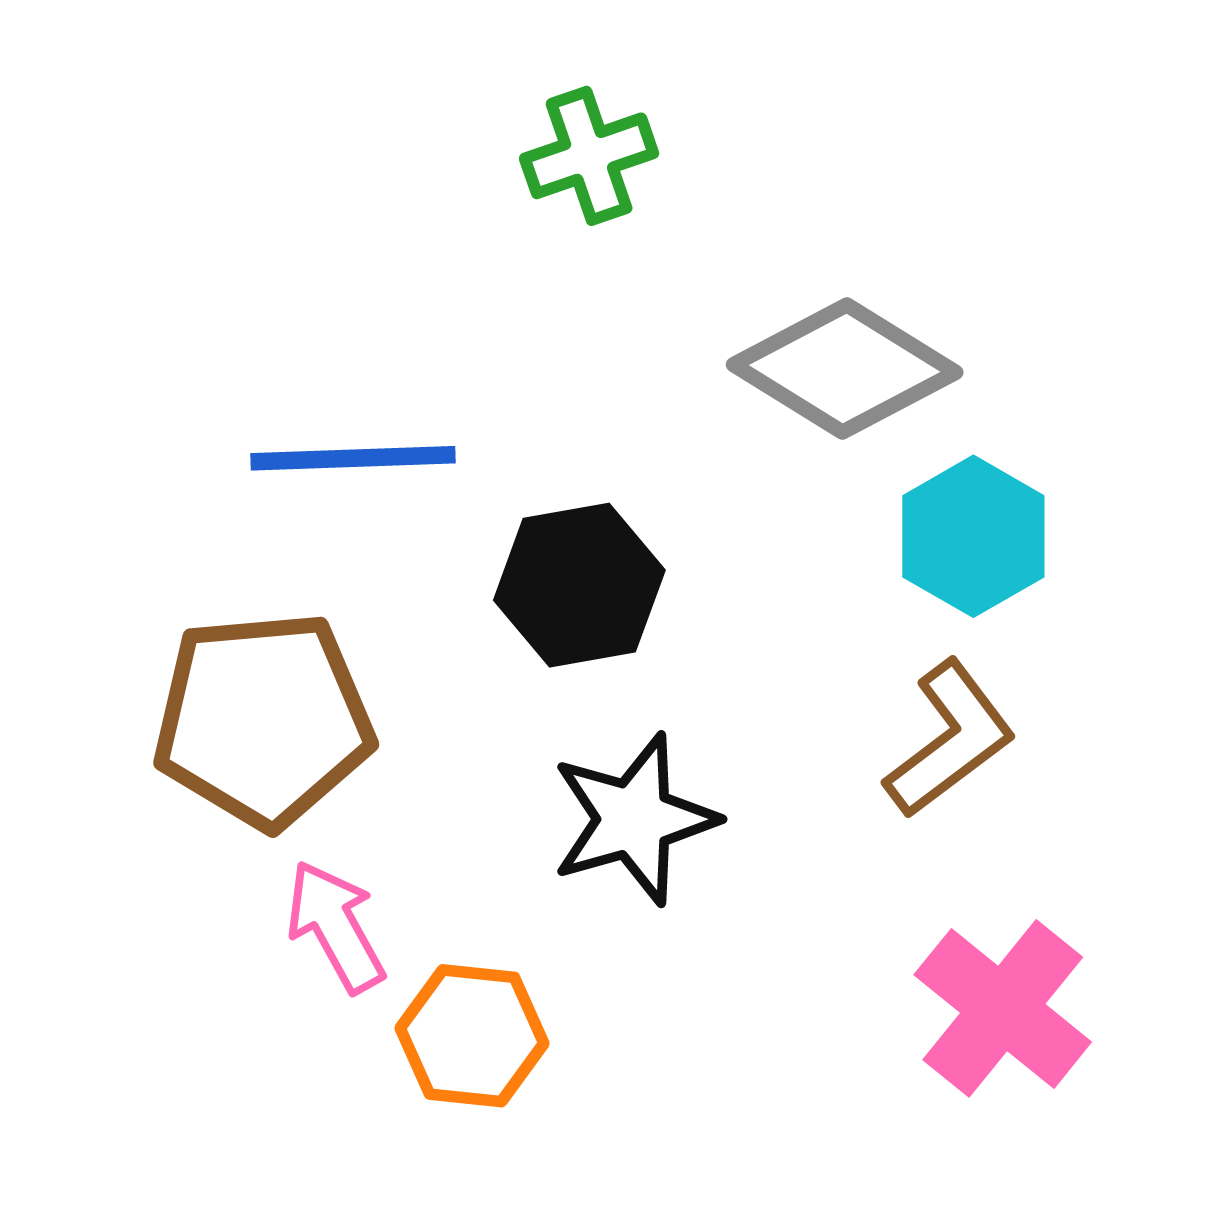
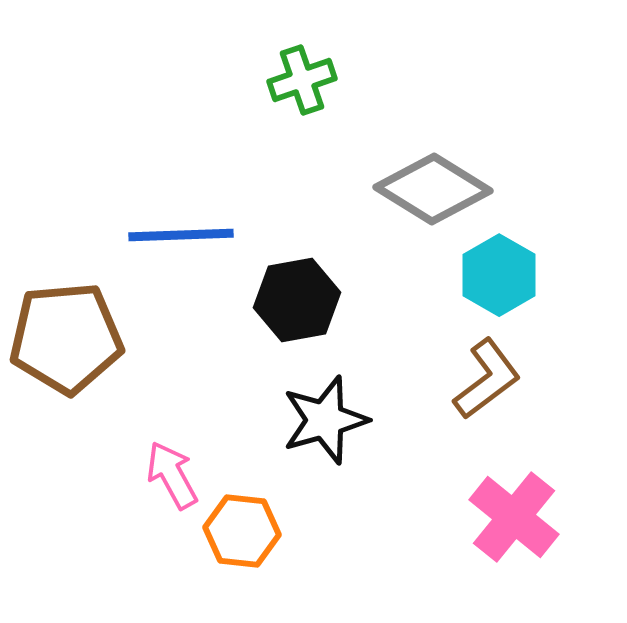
brown pentagon: (263, 720) -> (66, 338), moved

